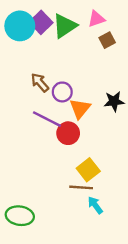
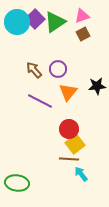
brown square: (107, 40) -> (83, 34), moved
purple circle: (62, 92) -> (58, 69), moved
red circle: (68, 133) -> (69, 129), moved

